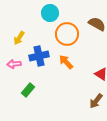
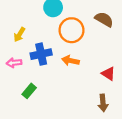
orange arrow: (66, 62) -> (70, 61), turned -35
brown arrow: (96, 101) -> (103, 103), turned -42

